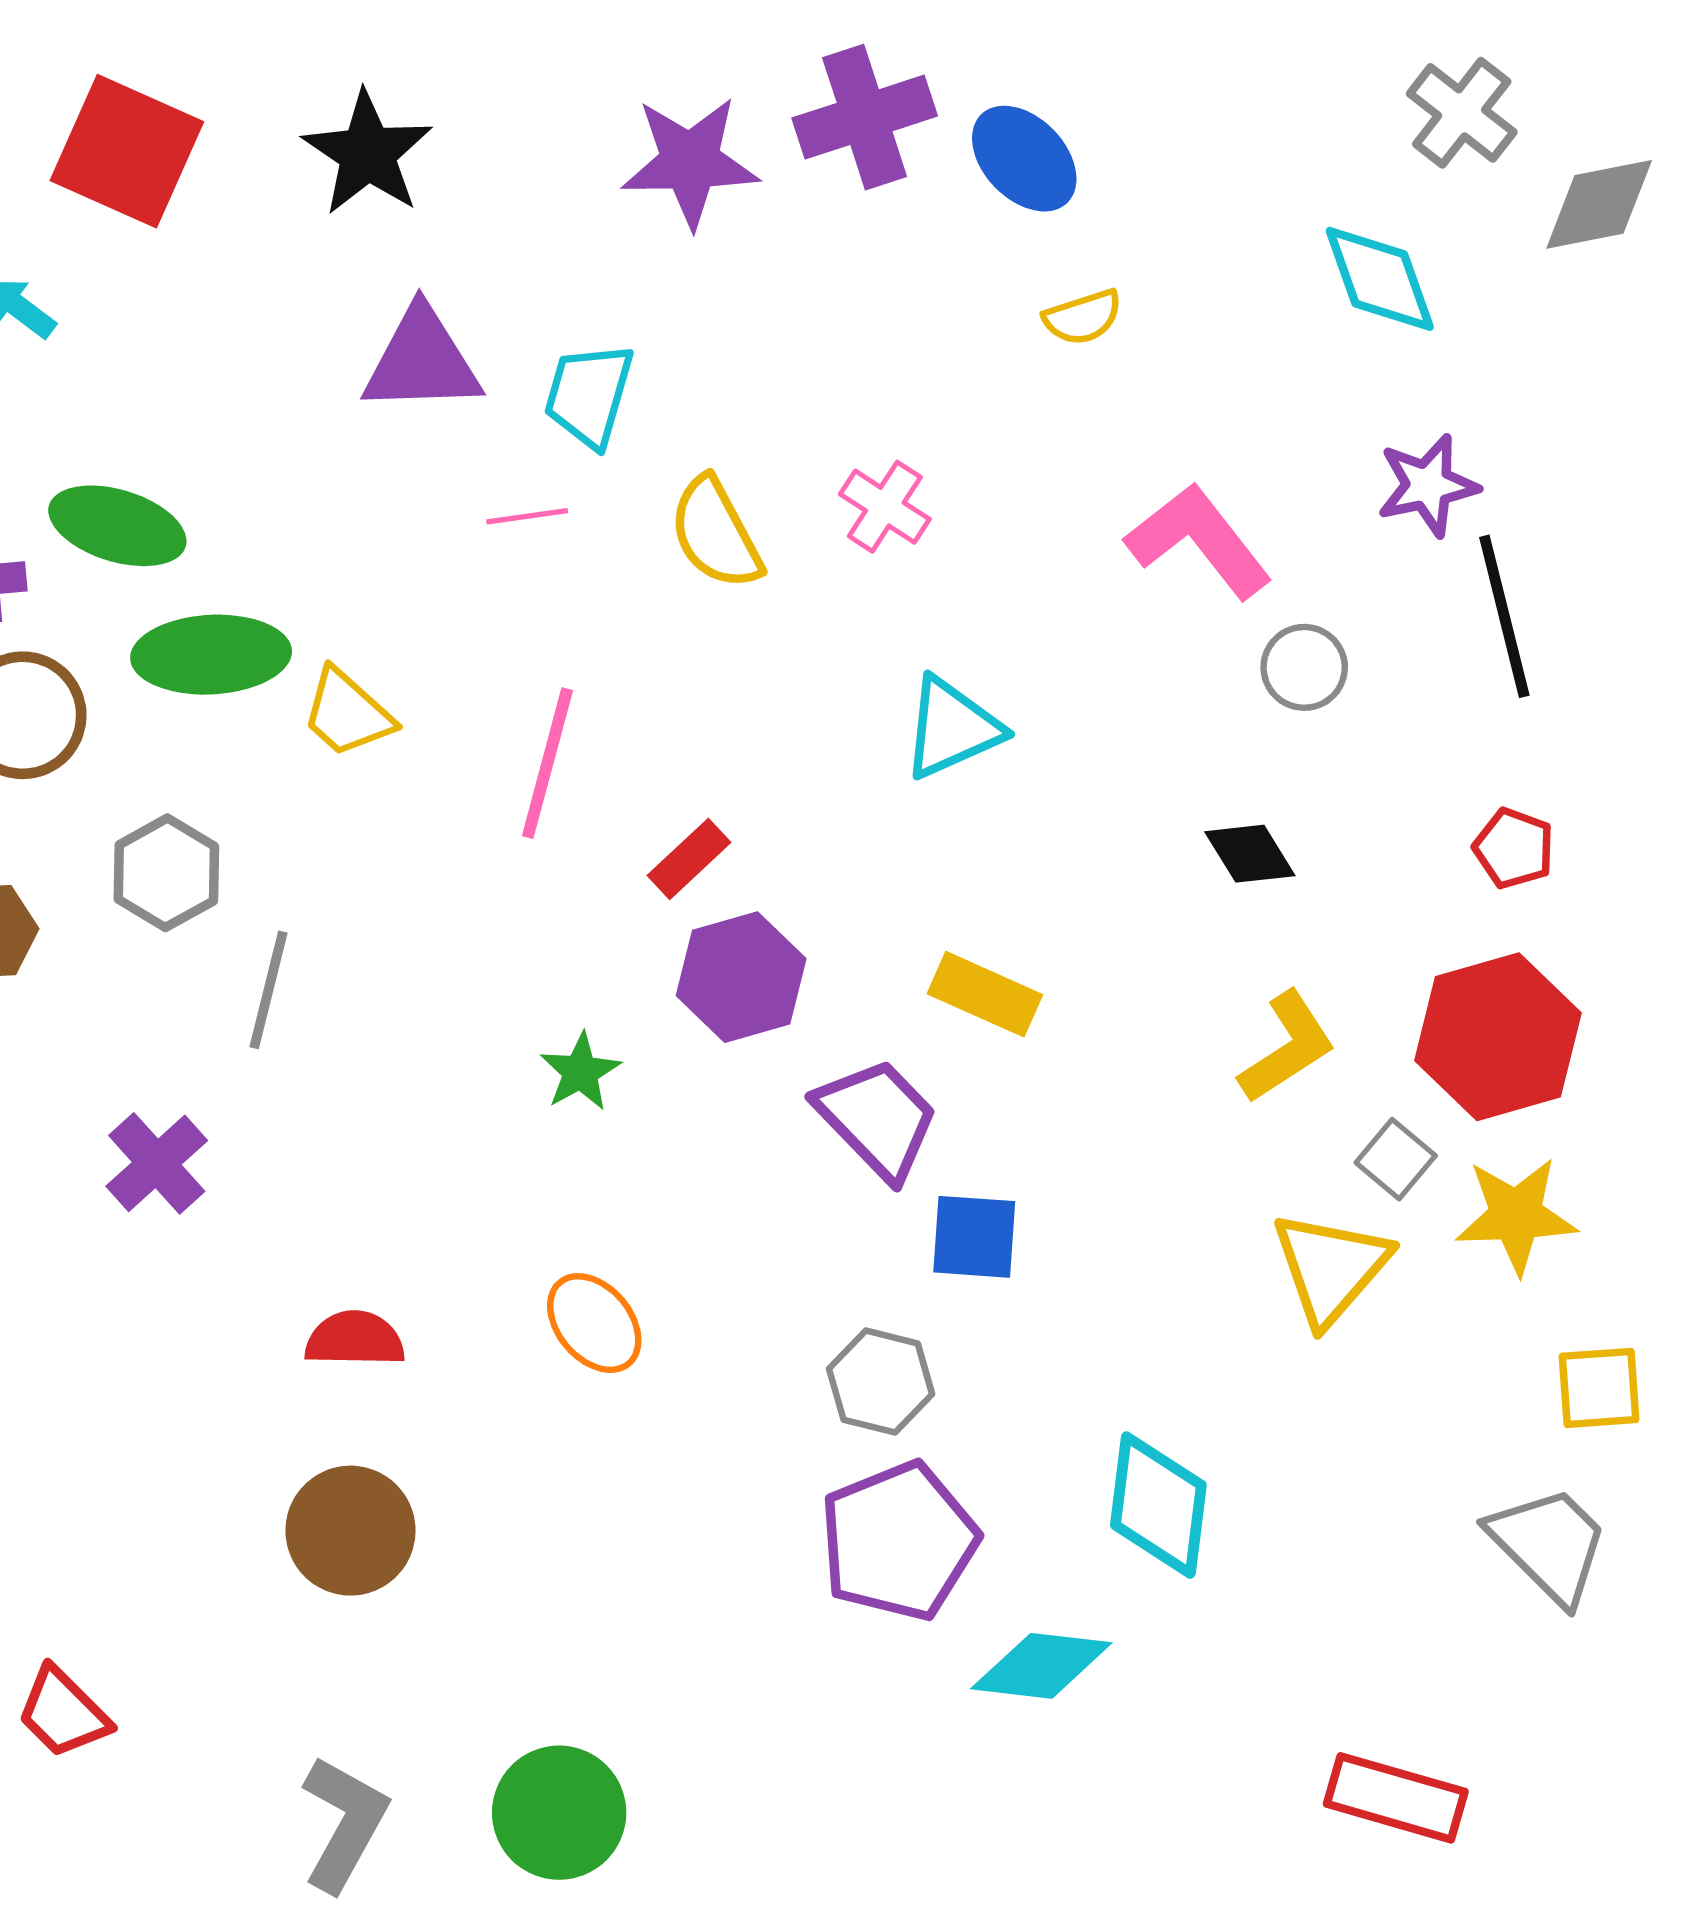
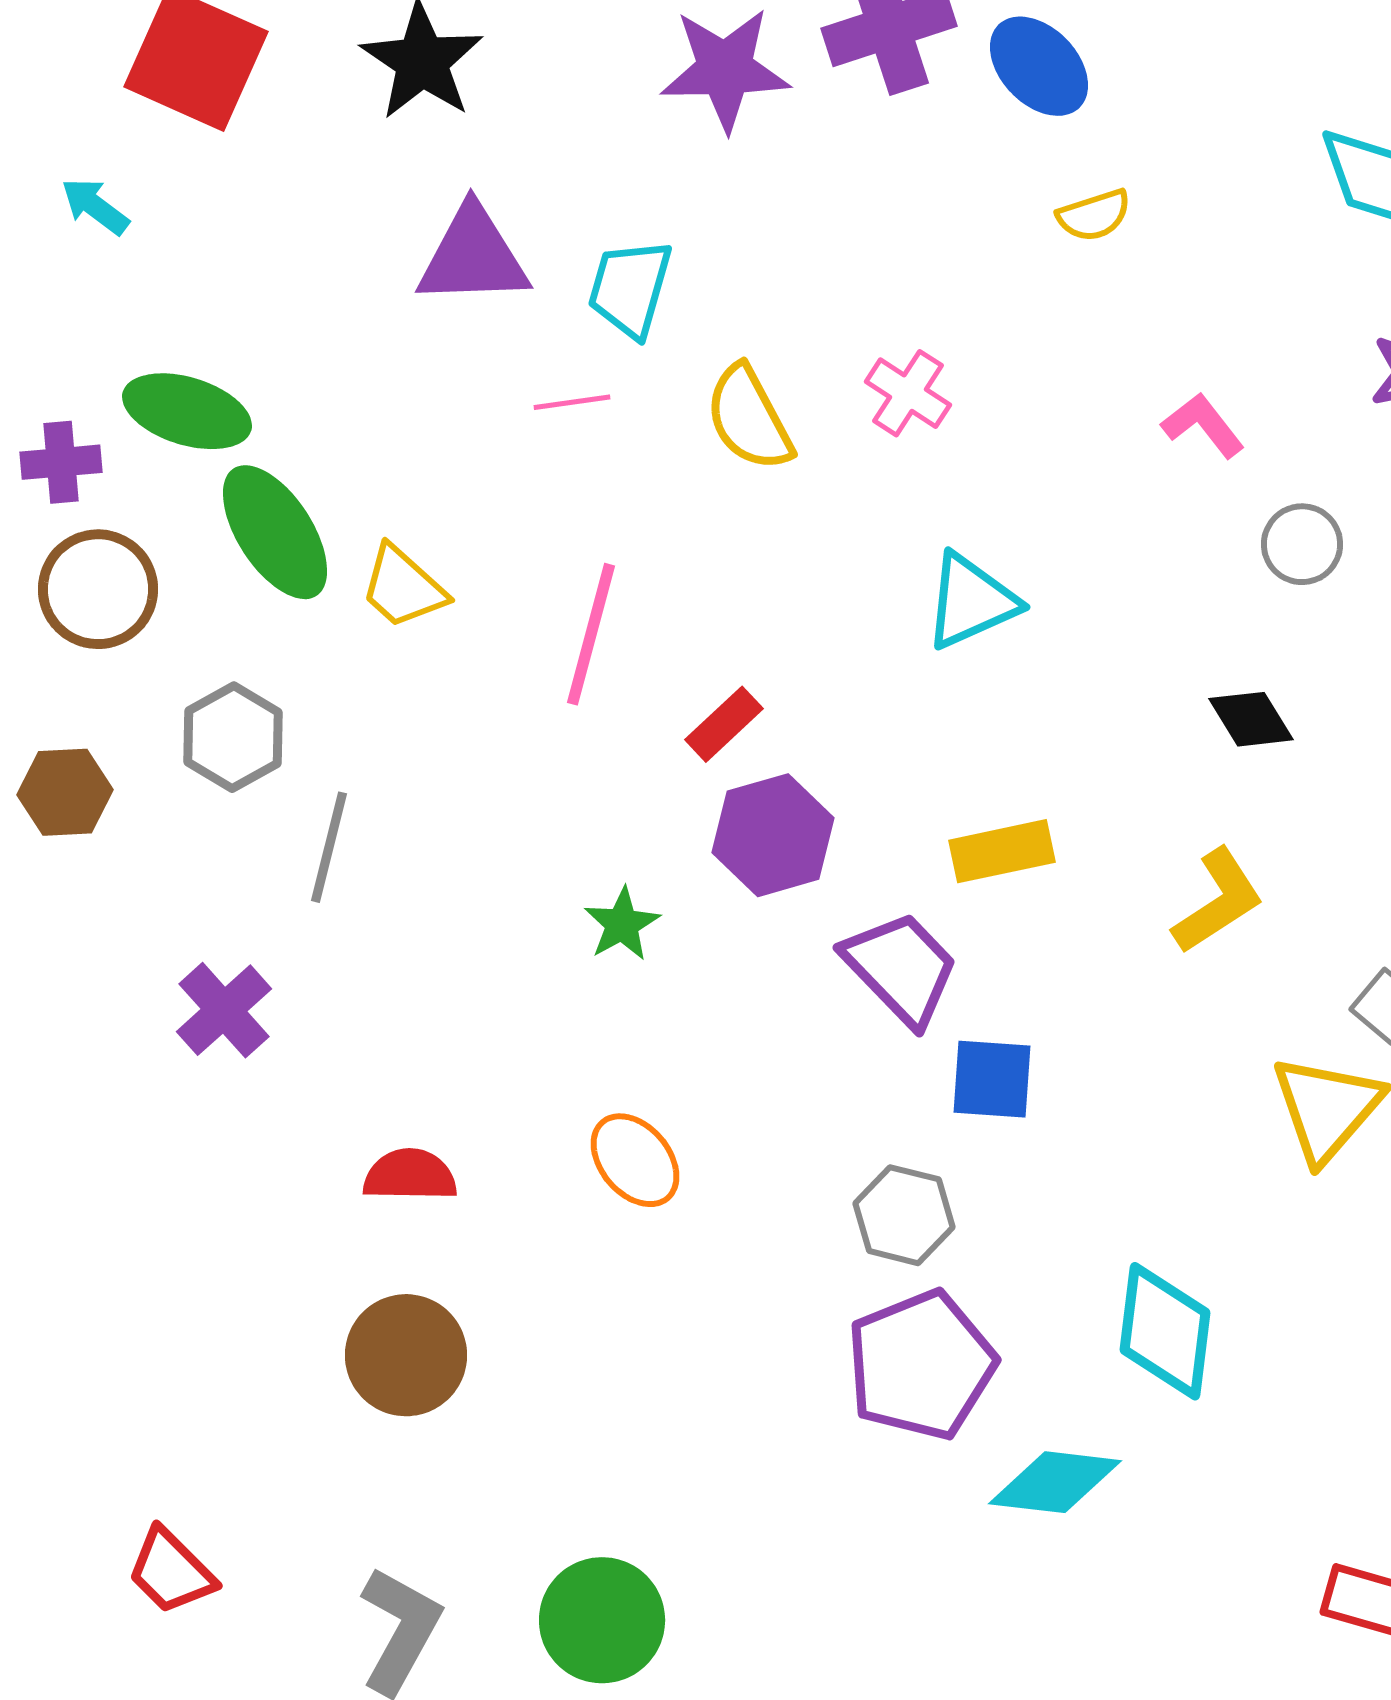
pink L-shape: (1199, 541) -> (1203, 425), size x0.6
green ellipse: (211, 655) -> (275, 532), turned 60
yellow rectangle: (985, 994) -> (1002, 851), turned -36
yellow L-shape: (1287, 1047) -> (1218, 901), moved
red trapezoid: (63, 1713) -> (171, 1571), moved

